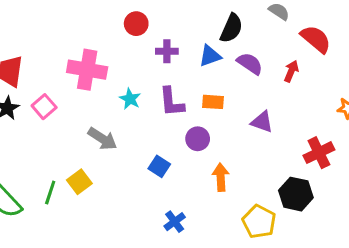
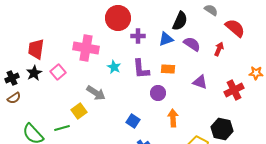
red circle: (136, 24) -> (118, 18), size x1.6
red cross: (319, 153) -> (234, 90), moved
blue square: (159, 166) -> (133, 121), moved
yellow square: (79, 182) -> (79, 111), moved
green line: (50, 193) -> (62, 128), turned 56

